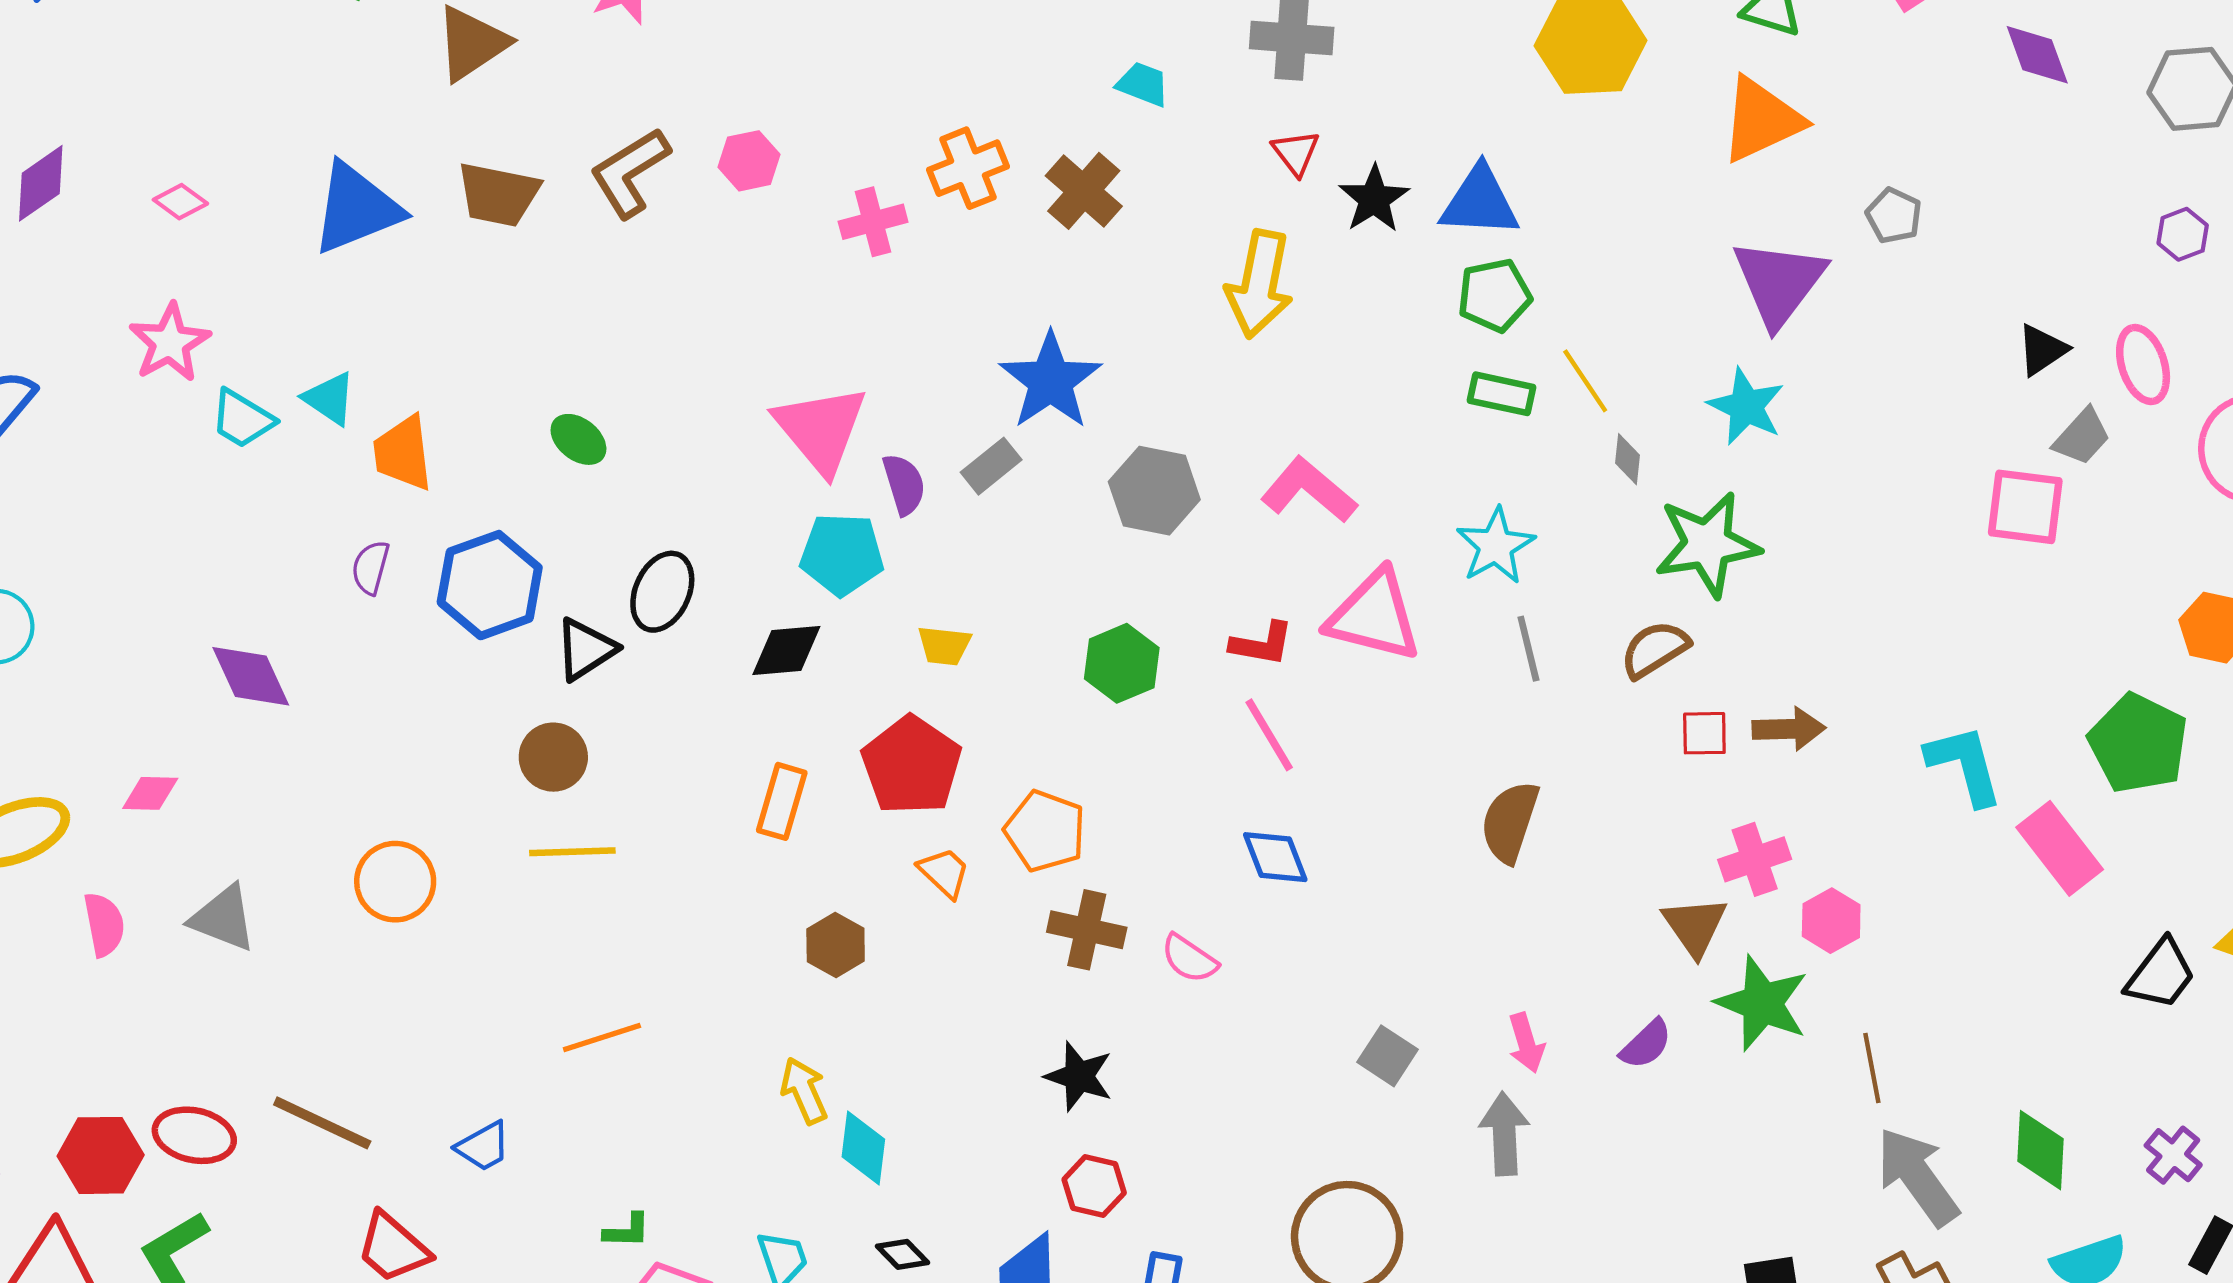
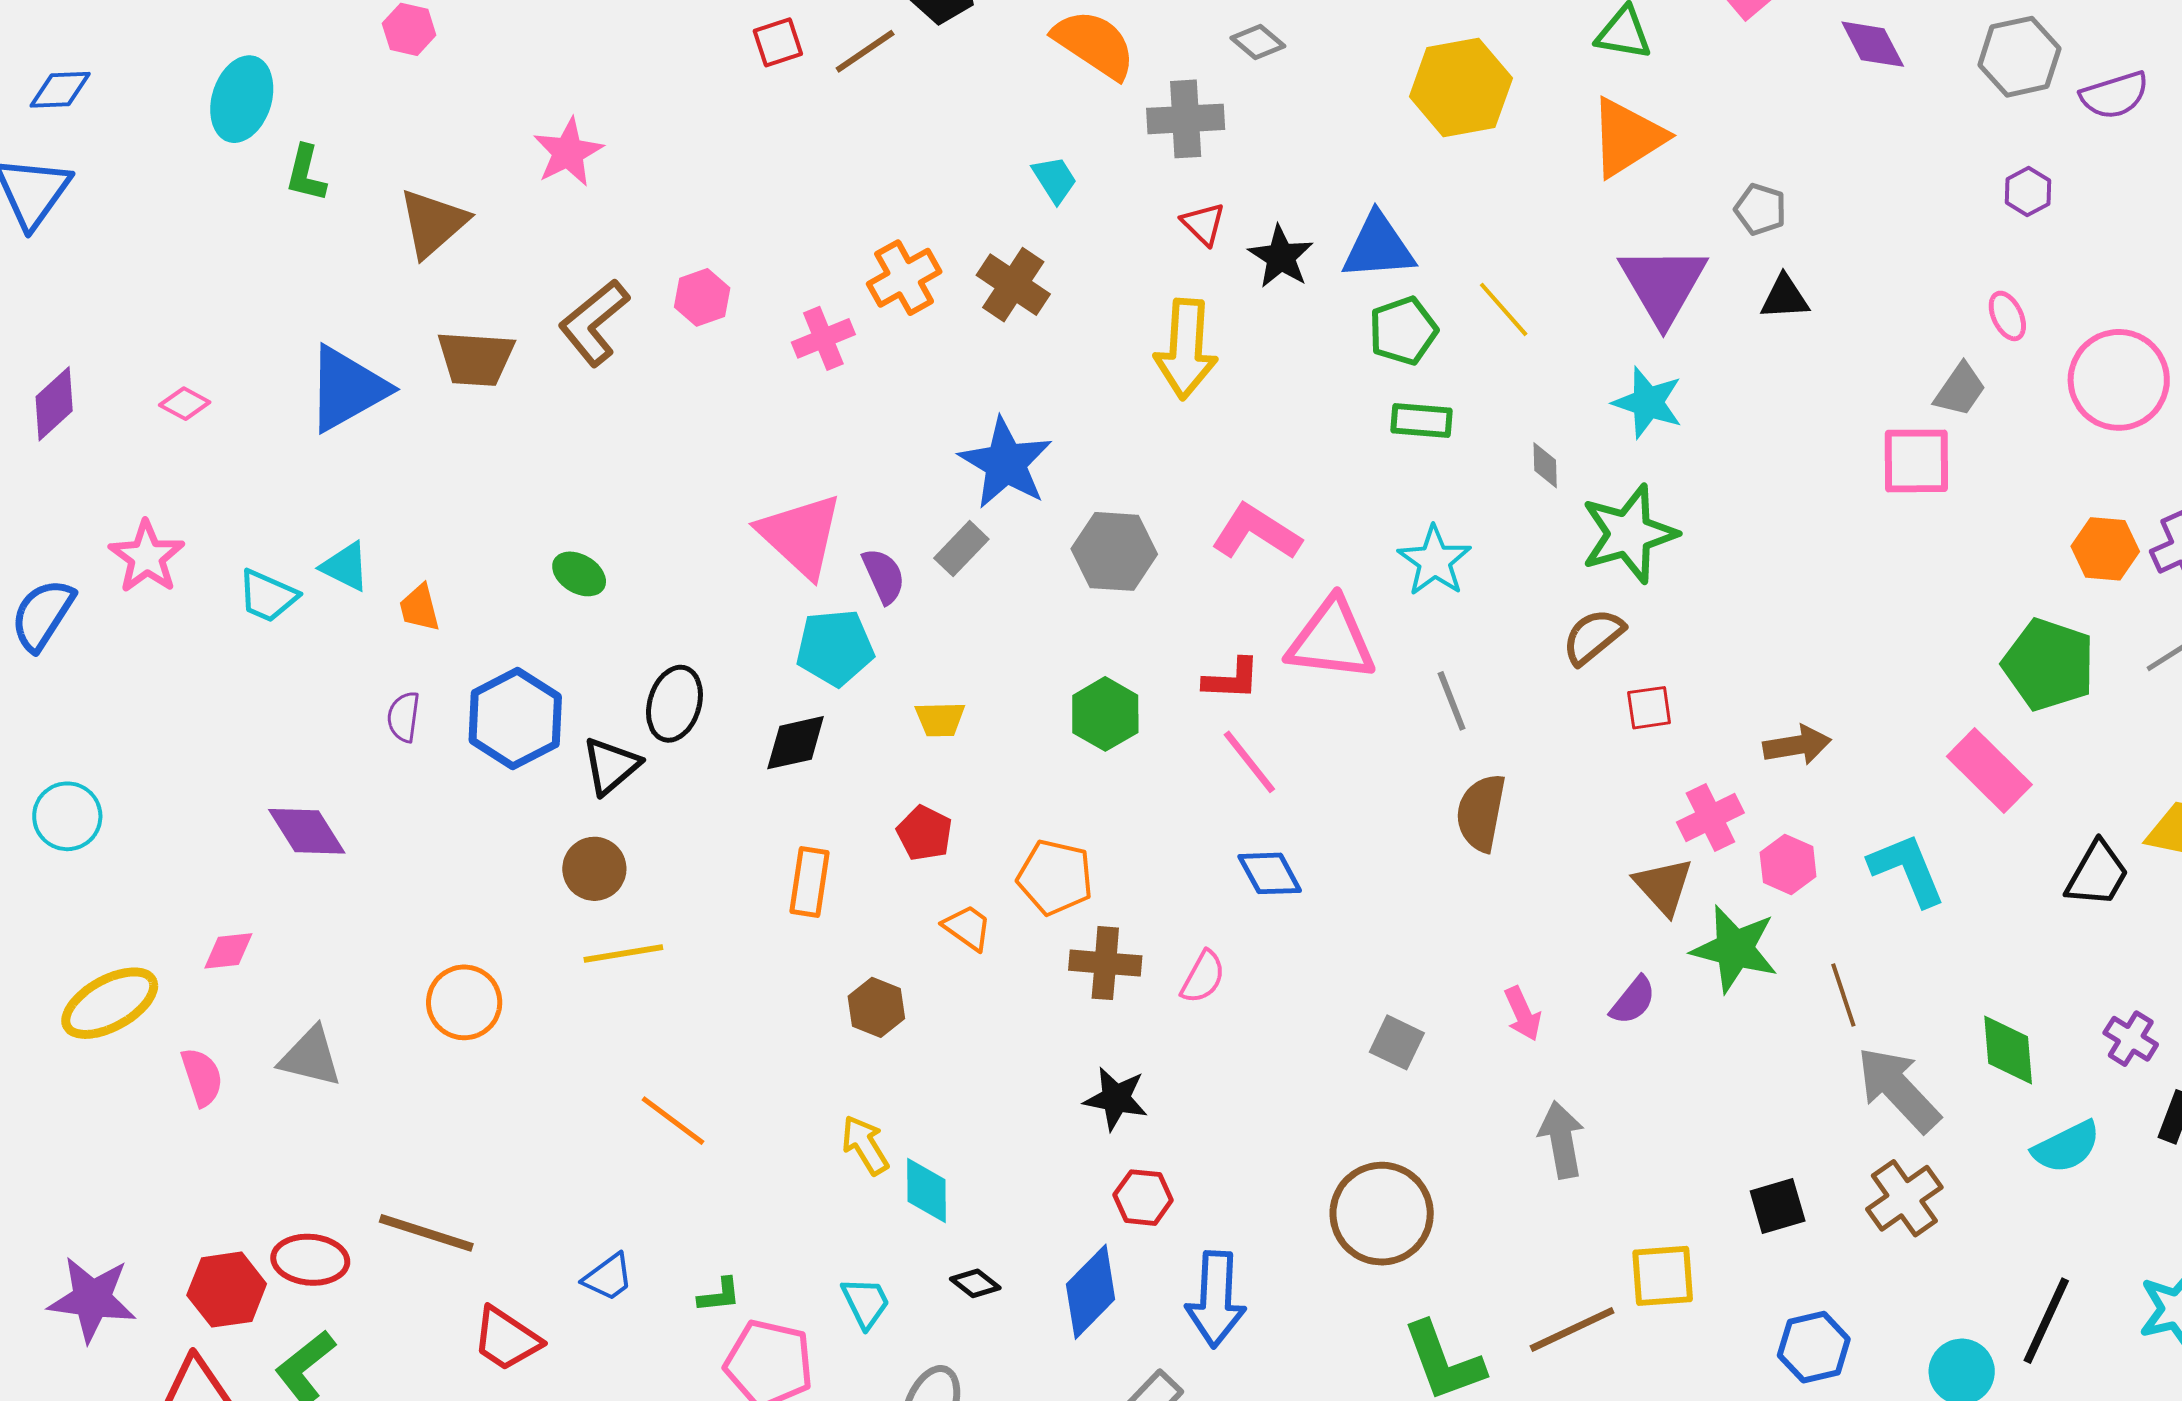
cyan trapezoid: (1143, 84) -> (1055, 179), turned 44
pink star: (170, 343) -> (147, 557), moved
black triangle: (2042, 350) -> (1785, 297), moved, turned 38
pink ellipse: (2143, 365) -> (2007, 316), size x0.7
yellow line: (1585, 381) -> (1504, 309), moved
orange trapezoid: (403, 453) -> (420, 608), size x0.7
gray line: (1528, 649) -> (1452, 701), moved
brown arrow: (1789, 729) -> (1797, 745), moved
red pentagon: (912, 765) -> (925, 833), size x0.6
cyan L-shape: (1965, 765) -> (1907, 870), moved
pink semicircle: (1189, 959) -> (1203, 977), turned -88
orange line: (602, 1038) -> (673, 1121), turned 62
gray arrow: (1504, 1134) -> (1562, 1140), moved
blue trapezoid: (483, 1146) -> (608, 1277), moved

